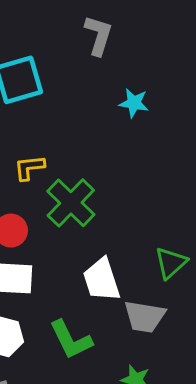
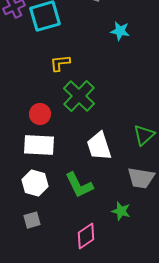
yellow L-shape: (29, 168) -> (60, 63), moved
gray trapezoid: (145, 317) -> (141, 178), moved

